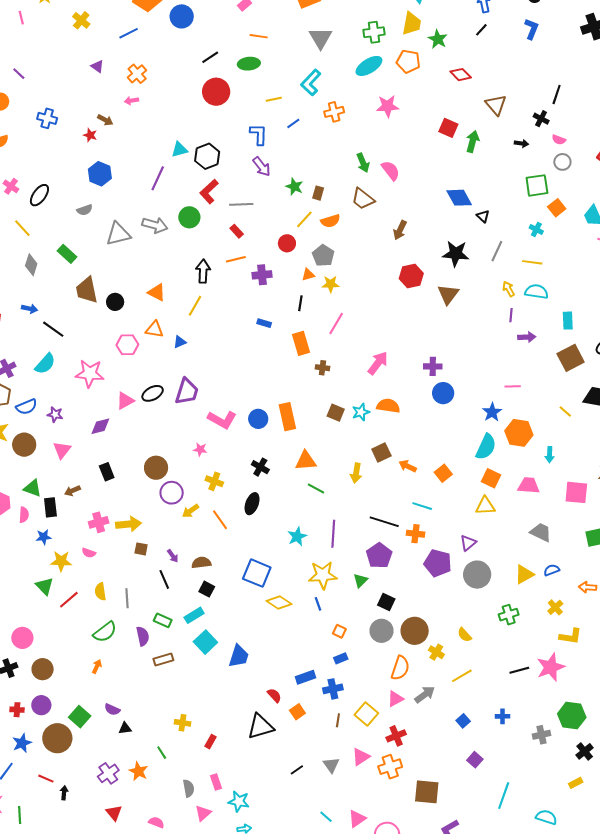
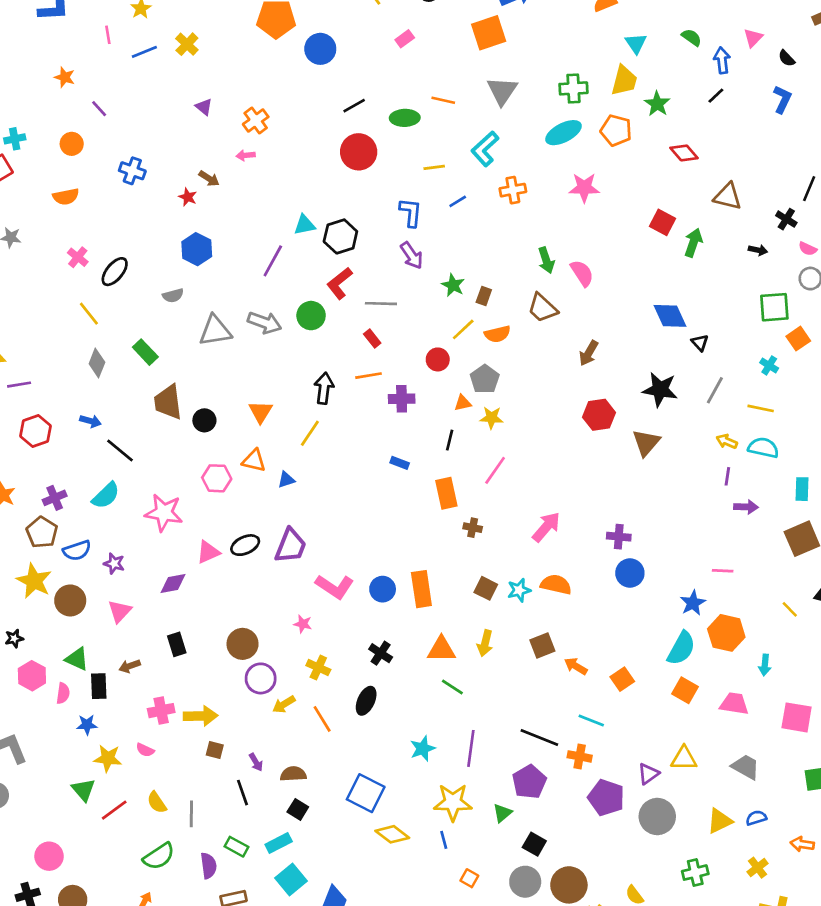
blue line: (129, 33) -> (144, 52), moved
orange line: (259, 36) -> (443, 100), moved
brown triangle: (496, 105) -> (728, 196), turned -40
yellow arrow: (509, 289) -> (727, 441), turned -42
orange triangle: (157, 292) -> (260, 412), turned 30
yellow arrow: (356, 473) -> (485, 643), moved
yellow triangle: (485, 506) -> (684, 758), moved
yellow semicircle: (100, 592) -> (157, 802), turned -30

